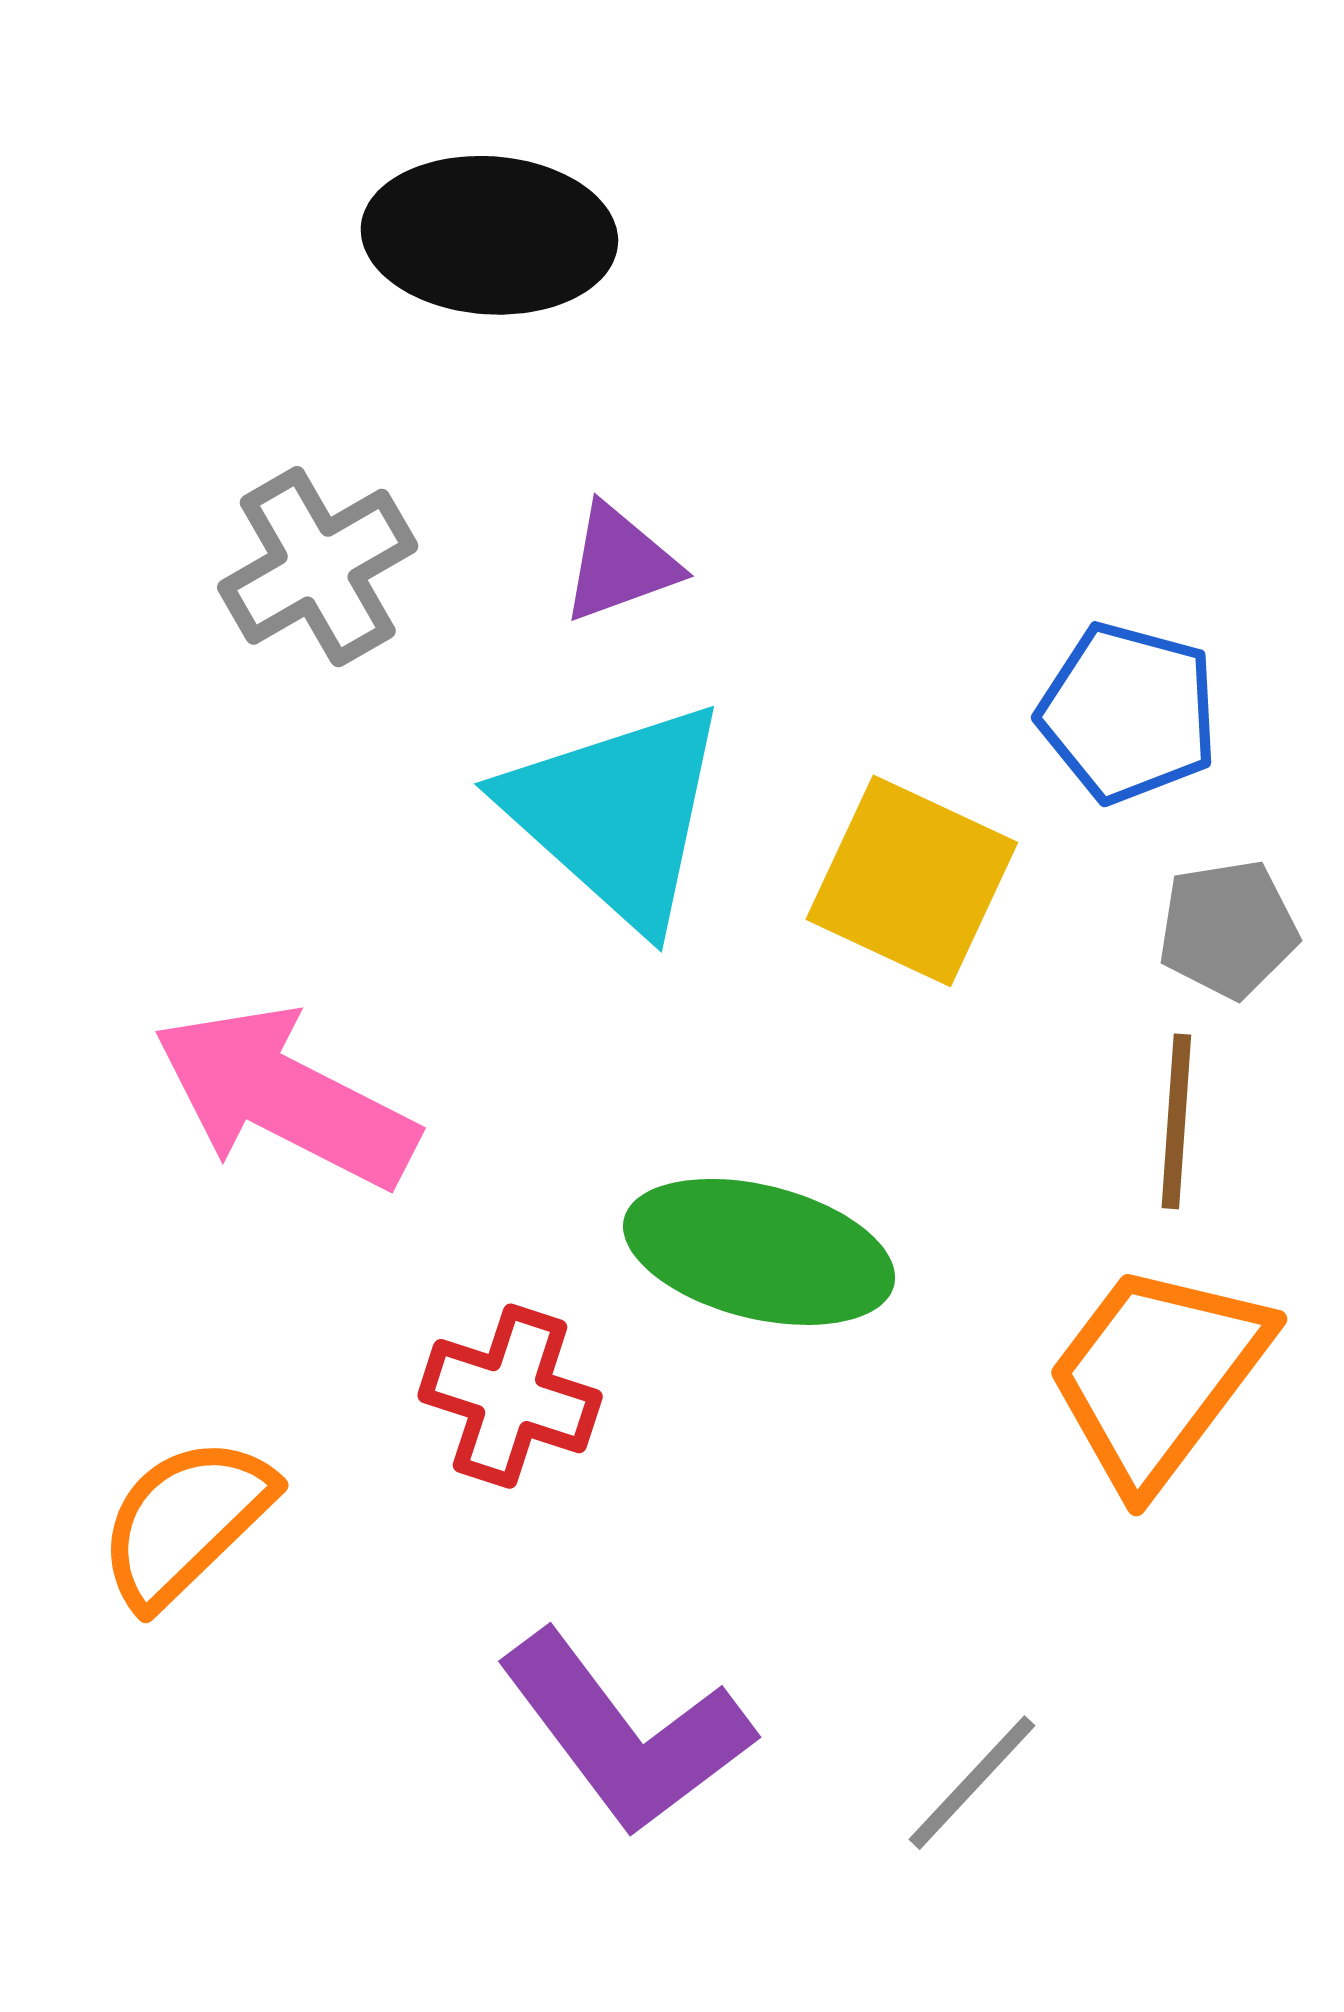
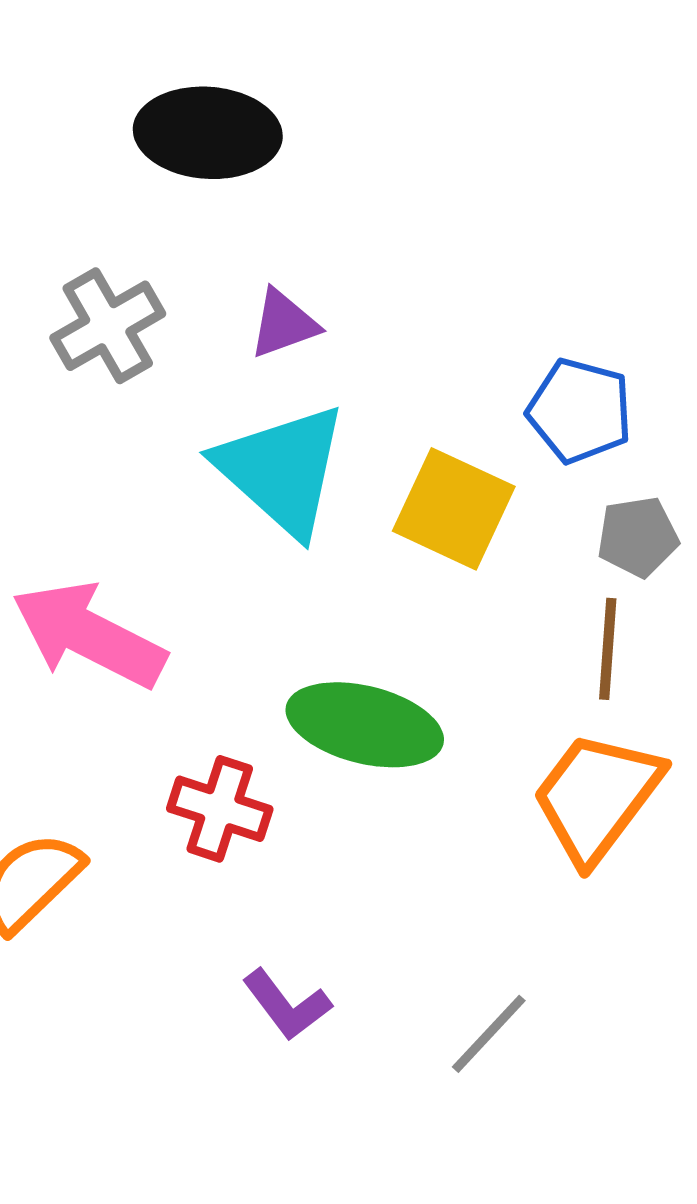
purple L-shape: (625, 1733) -> (287, 1005), size x0.6

